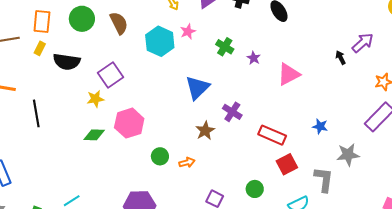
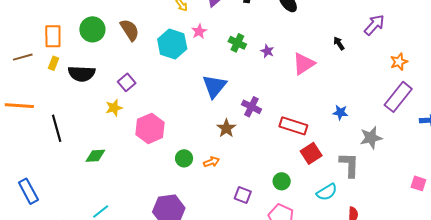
black arrow: (341, 58) -> (339, 43), moved
purple square: (111, 75) -> (127, 82), size x0.7
green diamond: (94, 135) -> (95, 156), moved

